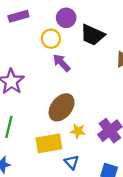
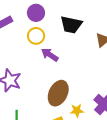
purple circle: (66, 18) -> (36, 13), moved

